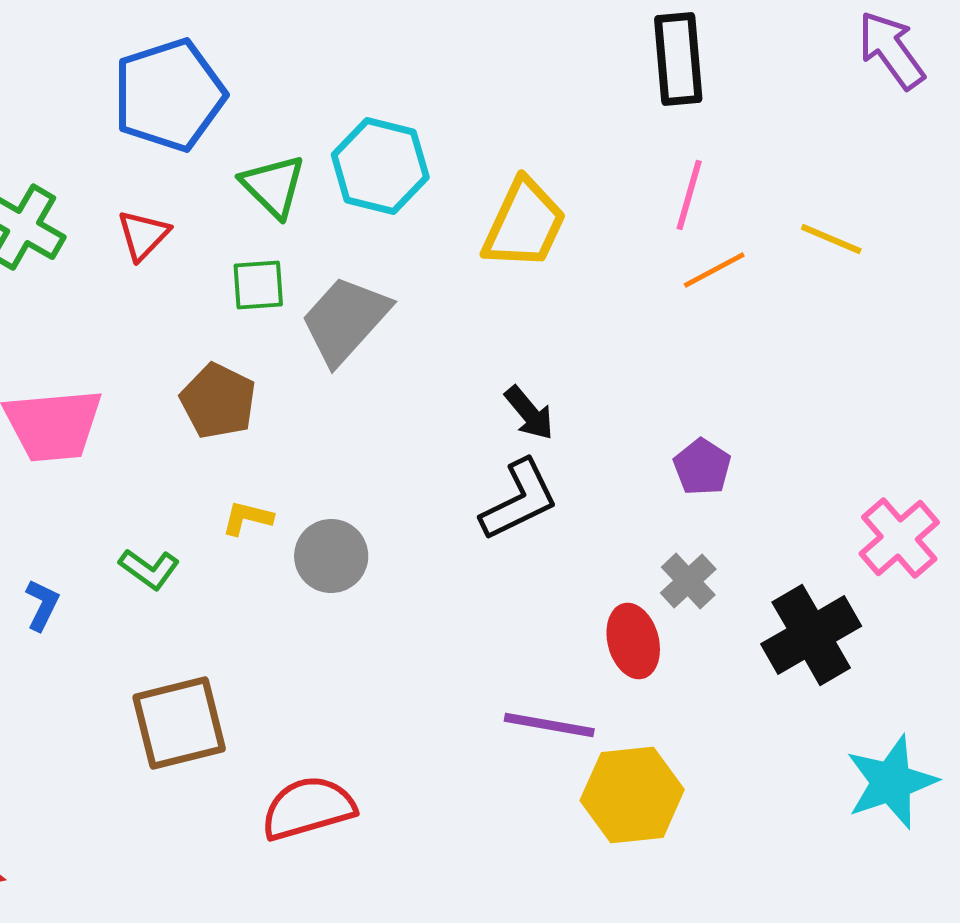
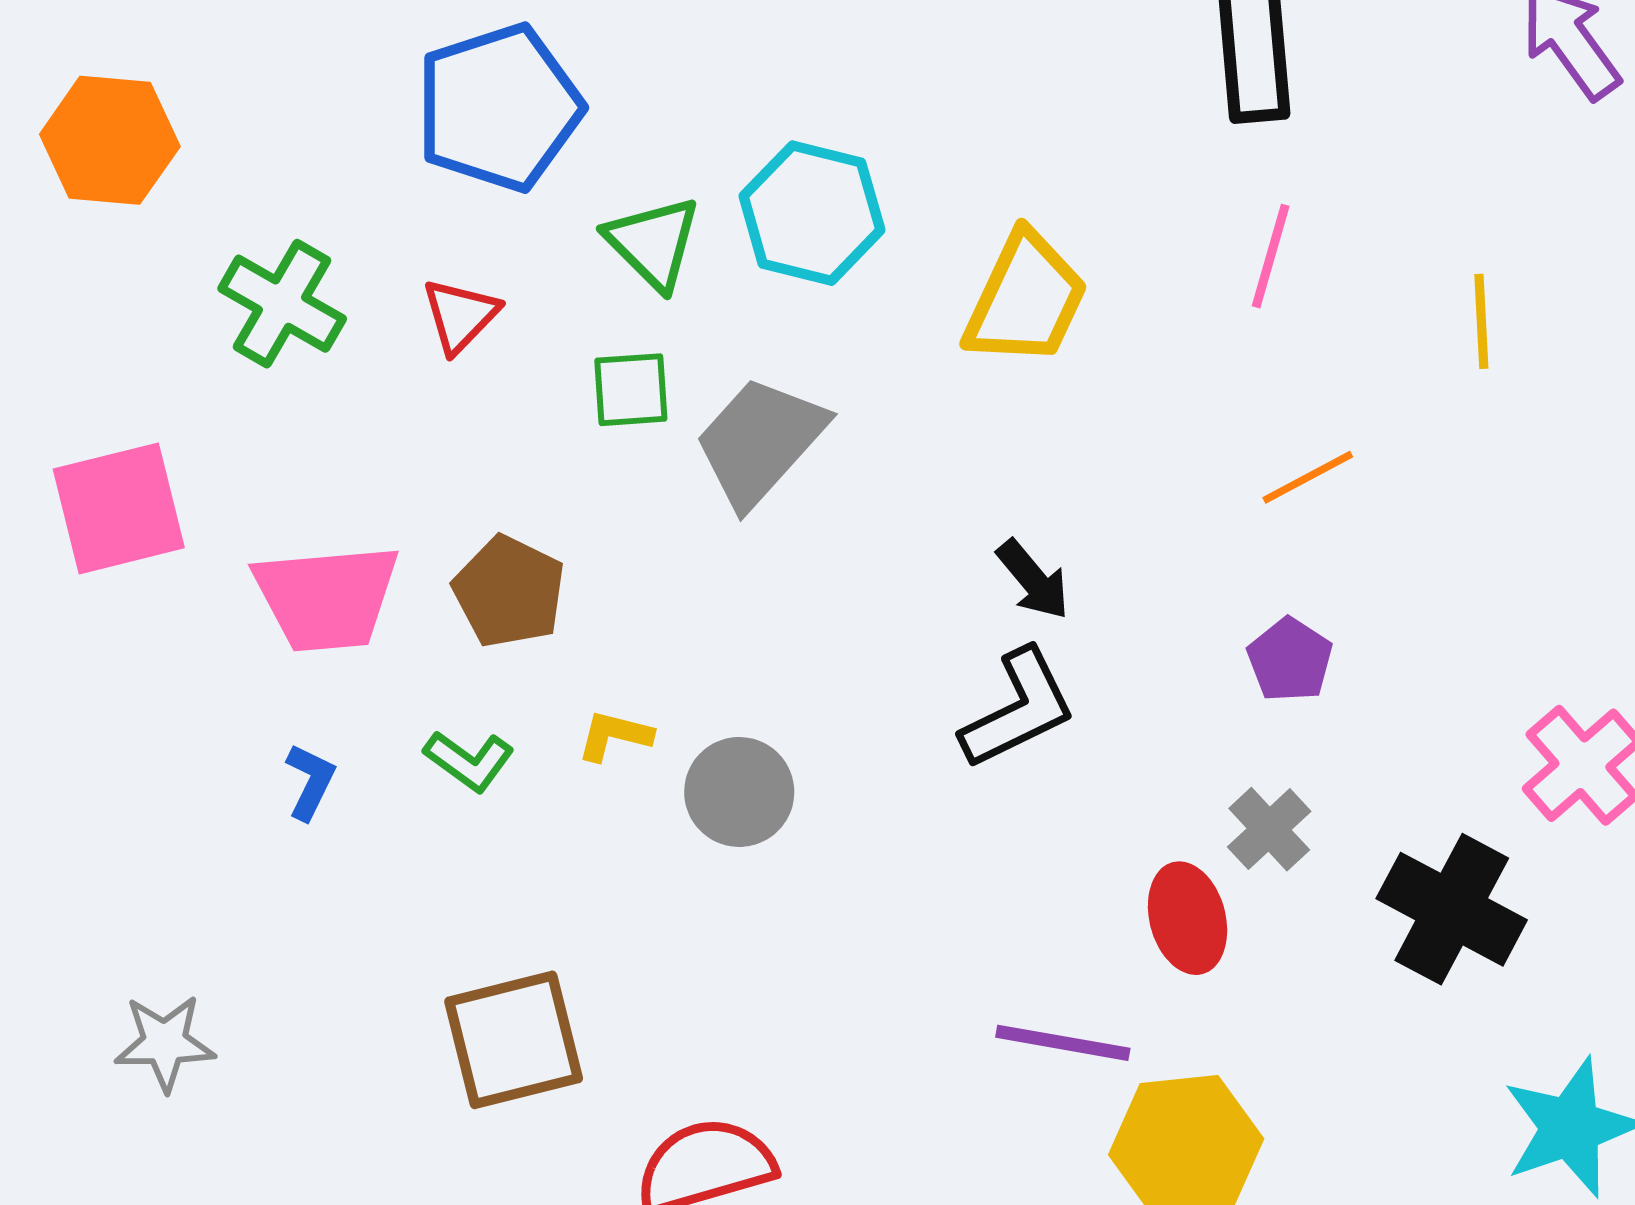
yellow line: (831, 239) -> (1481, 321), turned 64
orange line: (714, 270) -> (1308, 477), moved
brown pentagon: (218, 401) -> (509, 592), moved
green L-shape: (149, 569) -> (469, 761), moved
blue L-shape: (42, 605) -> (310, 782), moved
black cross: (811, 635) -> (1452, 909), turned -32

